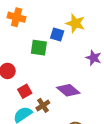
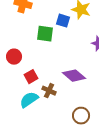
brown cross: (43, 105) -> (49, 91), turned -32

